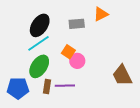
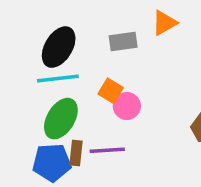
cyan line: (38, 43) -> (58, 78), turned 30
blue pentagon: (18, 88) -> (52, 162), moved

